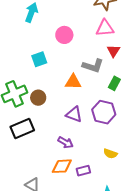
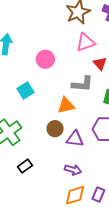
brown circle: (38, 98) -> (55, 129), moved
black rectangle: (22, 128) -> (25, 166), size x0.6
purple rectangle: (83, 171) -> (98, 194), turned -40

